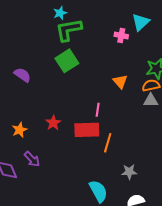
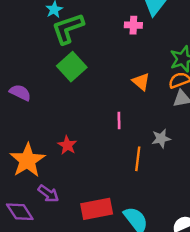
orange star: (20, 130) -> (27, 160), size x1.8
red rectangle: (87, 130) -> (97, 209), moved
gray star: (129, 172) -> (161, 139), moved

